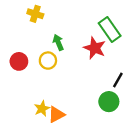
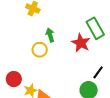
red circle: (19, 61) -> (14, 79), moved

